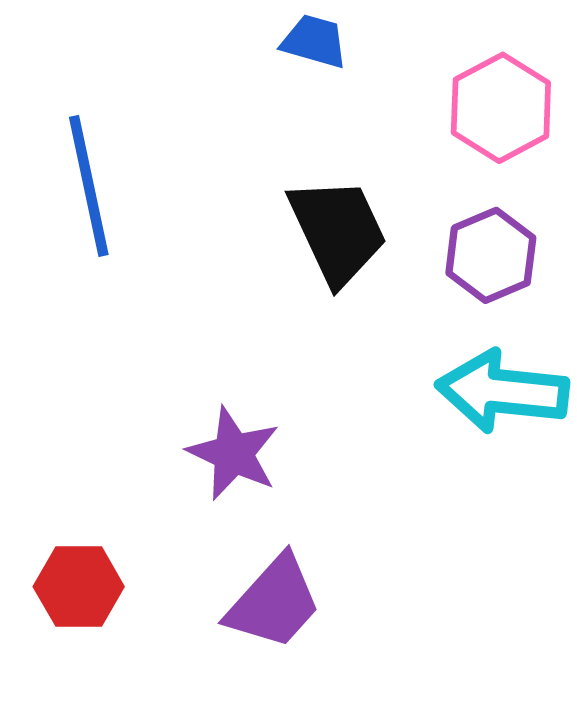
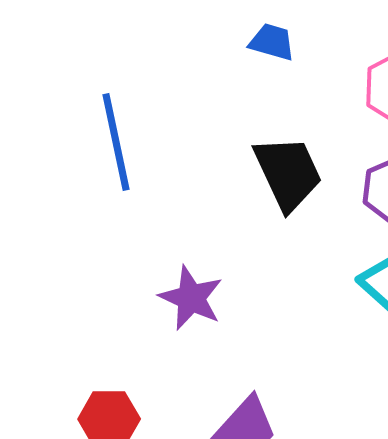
purple star: (233, 453) -> (191, 298), moved

